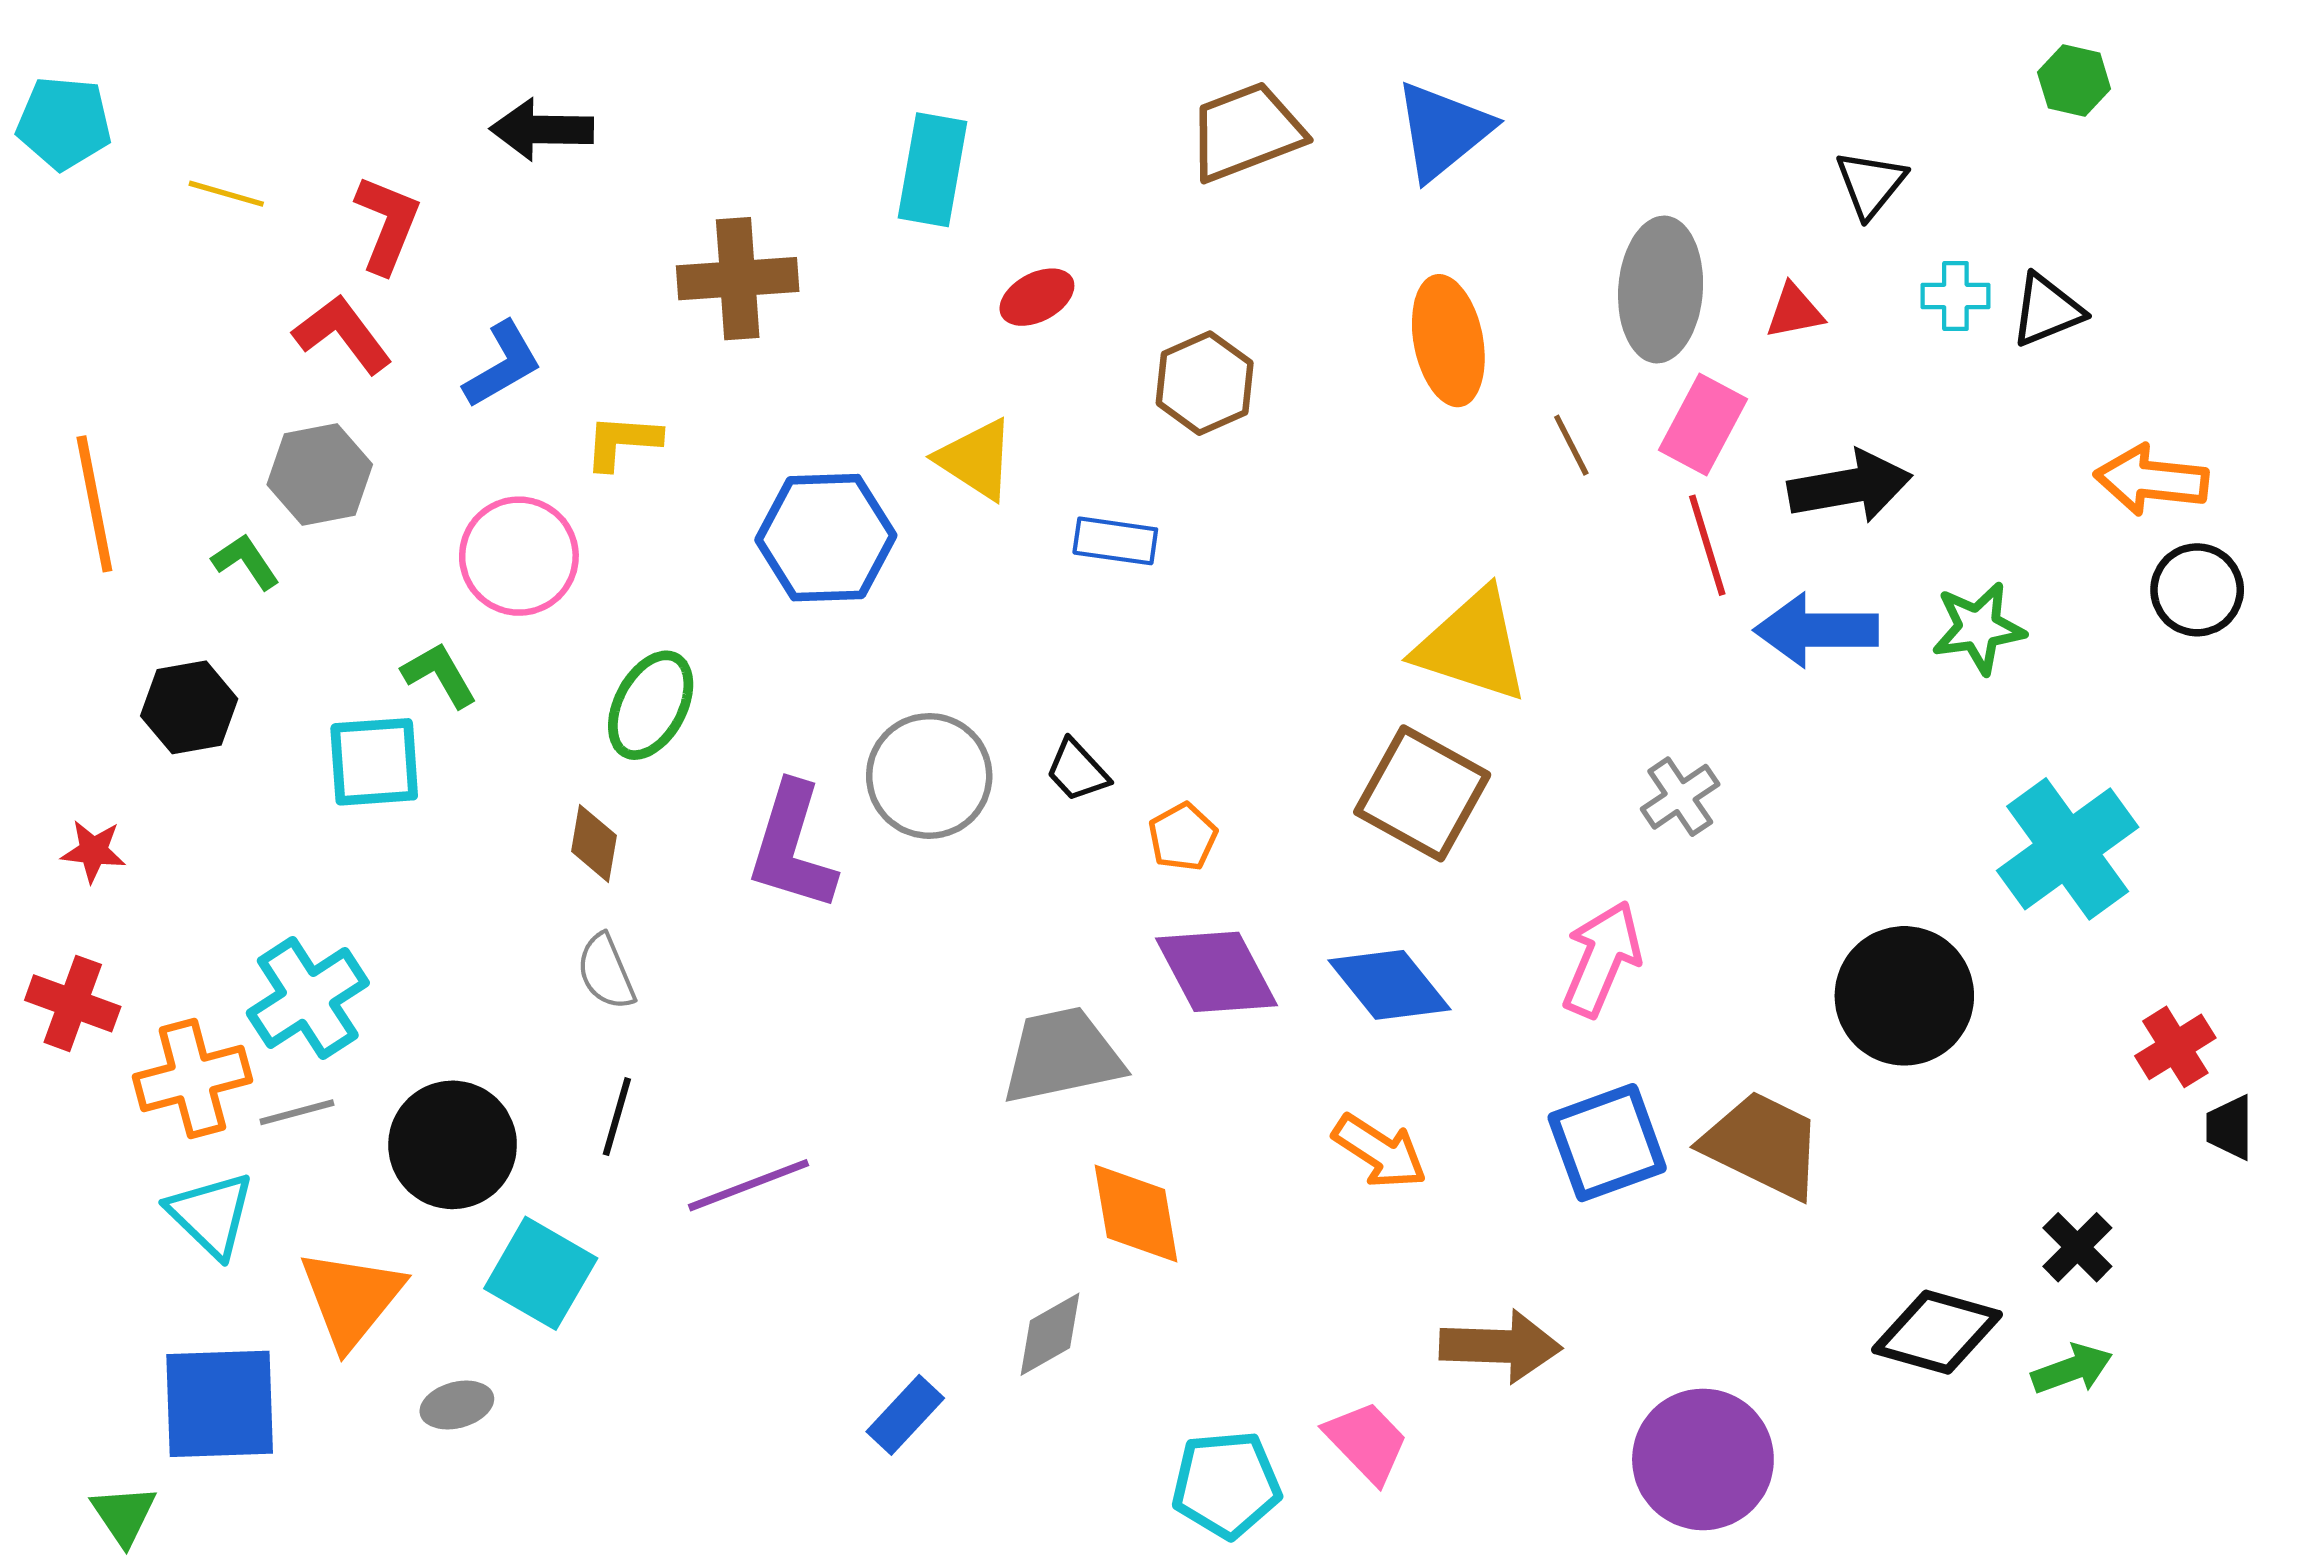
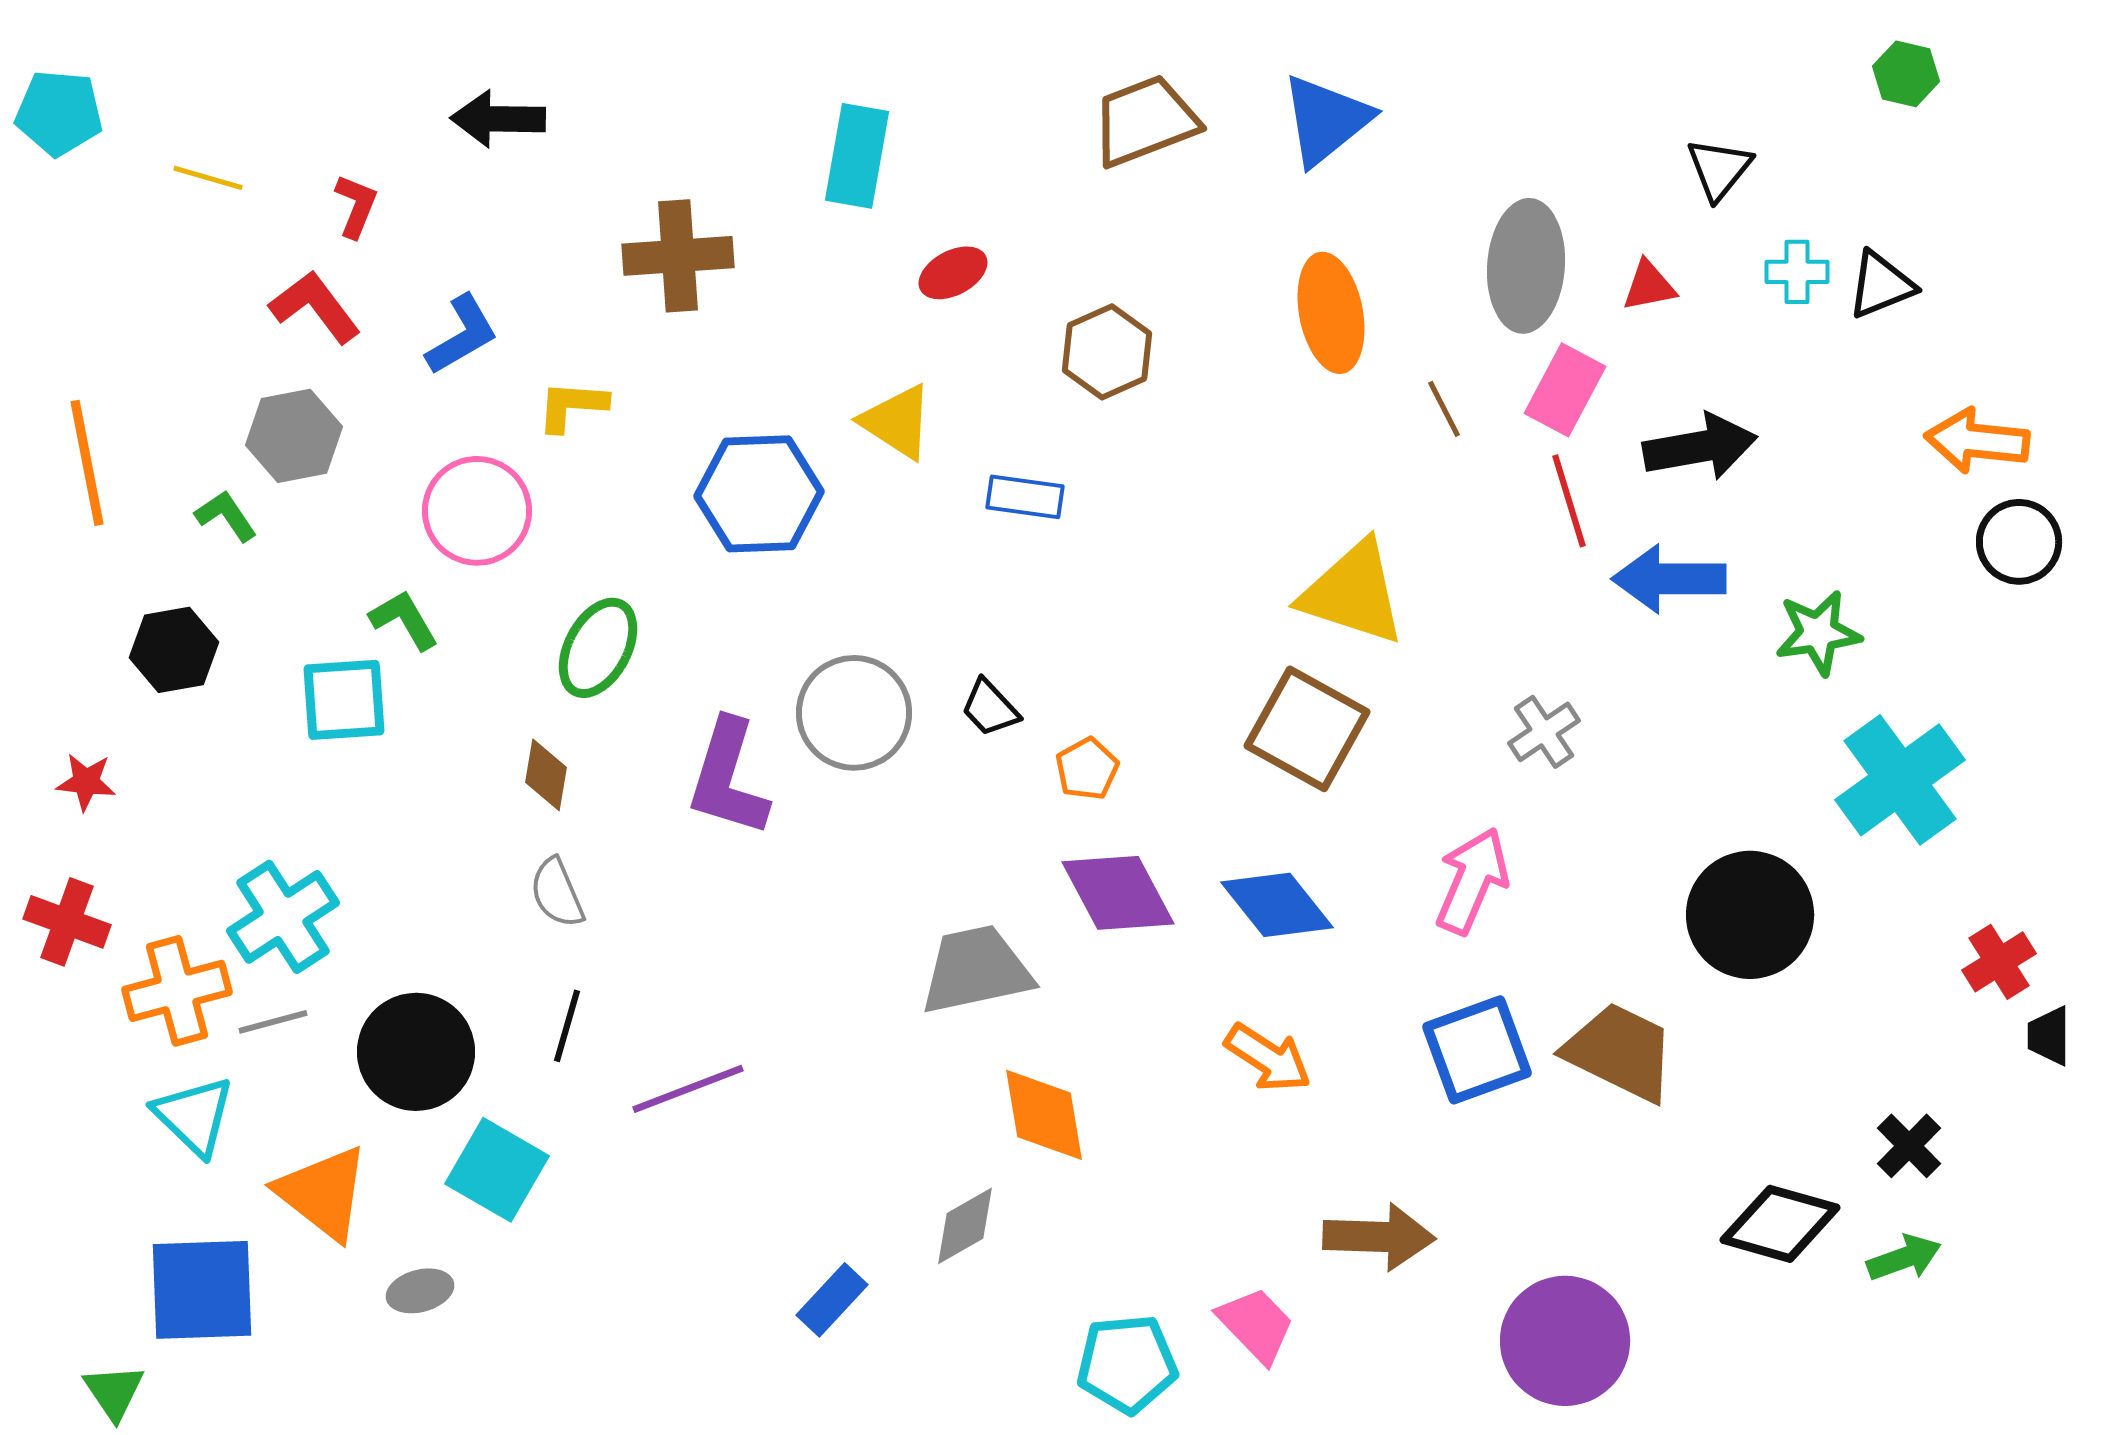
red L-shape: (387, 224) -> (356, 206), size x0.7
green star: (1978, 628) -> (1818, 633), moved
orange triangle: (351, 1298) -> (323, 1193), turned -31

